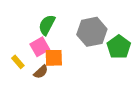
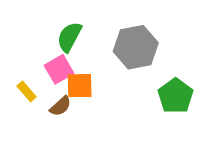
green pentagon: (119, 47) -> (176, 96), moved

